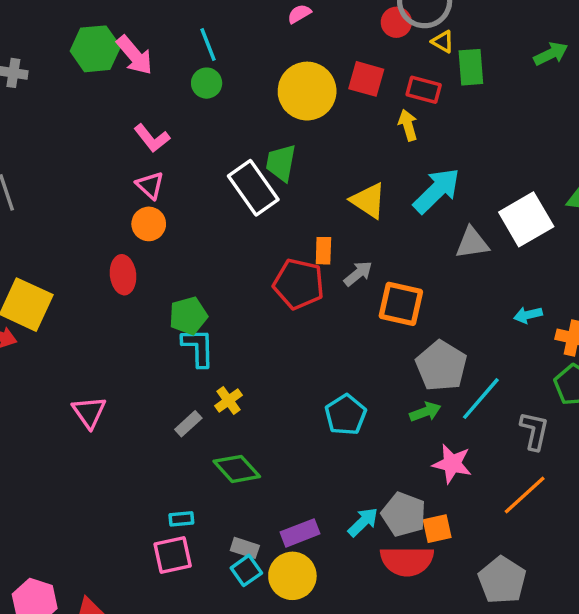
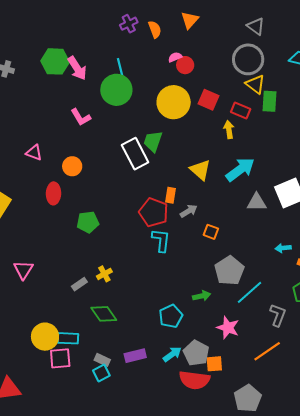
red circle: (396, 22) -> (185, 65), moved
yellow triangle: (443, 42) -> (255, 84), size x1.5
green circle: (207, 83) -> (116, 90), size x1.8
pink triangle: (150, 185) -> (34, 153), moved, turned -30
orange square: (401, 304) -> (211, 232), size x0.6
cyan L-shape: (198, 347) -> (161, 240), moved
green arrow: (425, 412) -> (202, 296), moved
cyan pentagon: (346, 415) -> (171, 316), moved
cyan rectangle: (181, 519) -> (68, 338), size x1.5
yellow circle: (292, 576) -> (45, 337), moved

